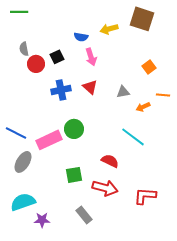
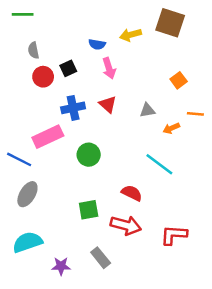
gray semicircle: (24, 49) -> (33, 50), moved
pink rectangle: (49, 140) -> (48, 137), moved
purple star: (42, 220) -> (61, 266), moved

